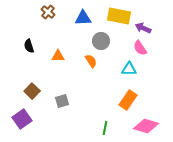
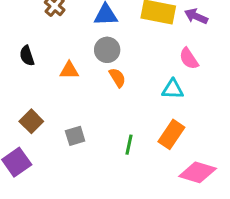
purple arrow: (143, 28) -> (196, 16), moved
gray circle: (101, 41) -> (107, 50), moved
green line: (105, 128) -> (129, 145), moved

